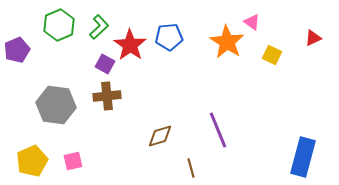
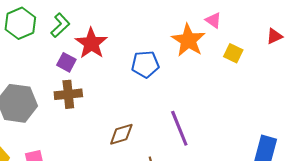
blue pentagon: (169, 37) -> (145, 64), moved

